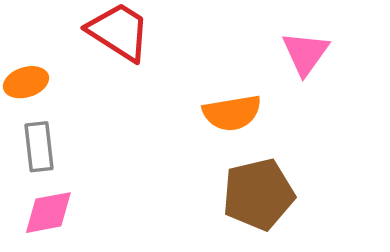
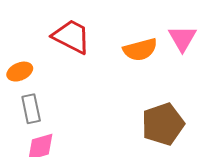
orange semicircle: (232, 113) -> (140, 50), moved

